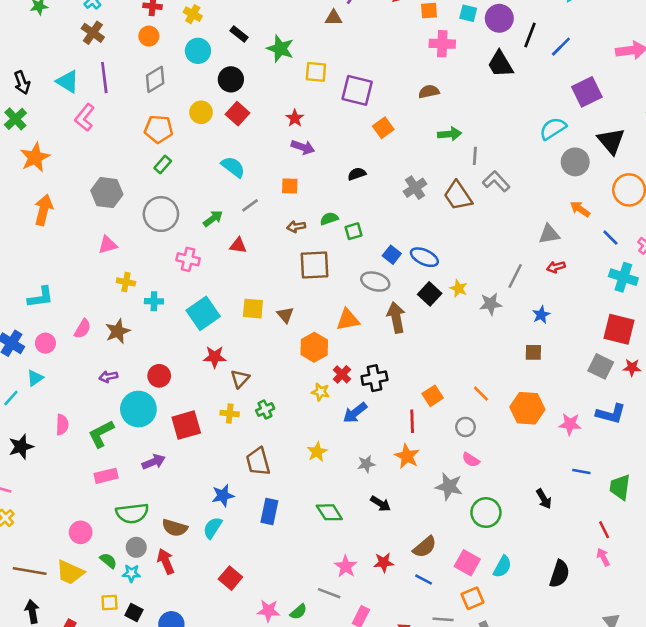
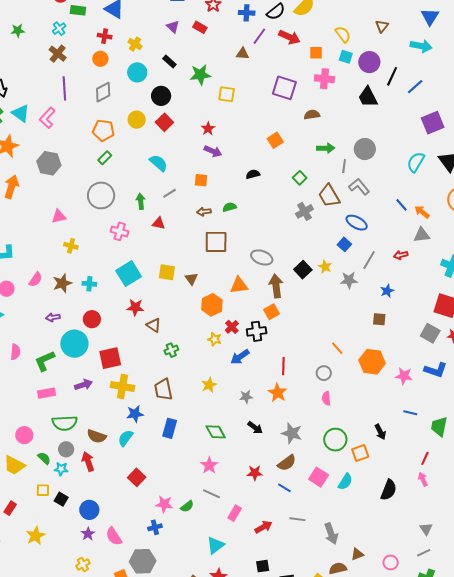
green star: (280, 48) -> (200, 75), turned -30
cyan triangle: (68, 82) -> (21, 113), moved
purple square: (357, 90) -> (284, 88), moved
cyan semicircle: (553, 129) -> (416, 162), moved, turned -30
gray circle: (575, 162) -> (365, 149), moved
gray cross: (415, 188) -> (304, 211), moved
gray hexagon: (107, 193) -> (49, 163), moved
green arrow: (213, 218) -> (141, 201), turned -63
green square: (353, 231) -> (300, 178), moved, turned -32
gray triangle: (549, 234) -> (422, 235), moved
blue line: (610, 238) -> (402, 205), moved
blue square: (392, 255) -> (344, 244), moved
blue ellipse: (424, 257) -> (357, 223), moved
cyan cross: (154, 301) -> (89, 284), moved
brown triangle: (240, 379) -> (154, 325), turned -42
orange square: (433, 396) -> (272, 312), moved
yellow cross: (230, 414) -> (122, 387), moved, size x1.6
pink semicircle: (471, 460) -> (326, 398), turned 48
gray star: (449, 486) -> (292, 433), moved
red line: (604, 530) -> (425, 458), turned 48
pink star: (346, 566) -> (209, 465), moved
orange square: (473, 598) -> (360, 453), moved

